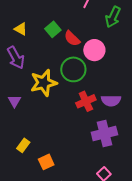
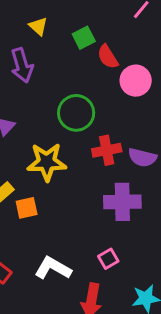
green circle: (73, 69) -> (76, 113), moved
yellow star: (44, 83) -> (47, 162), moved
orange square: (46, 162) -> (27, 208), moved

